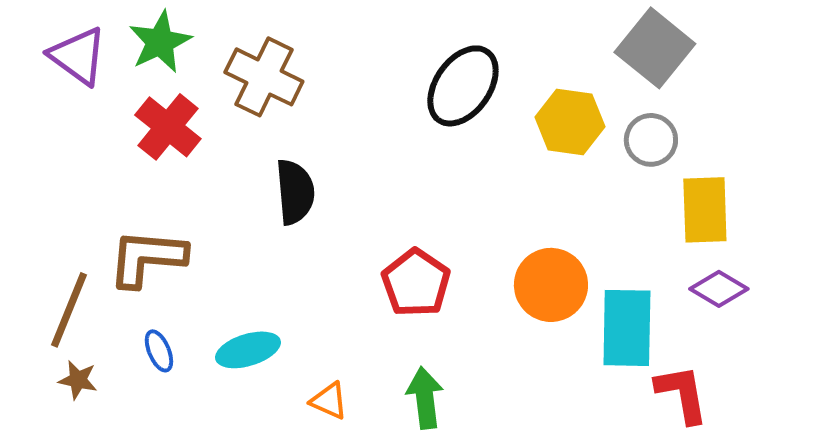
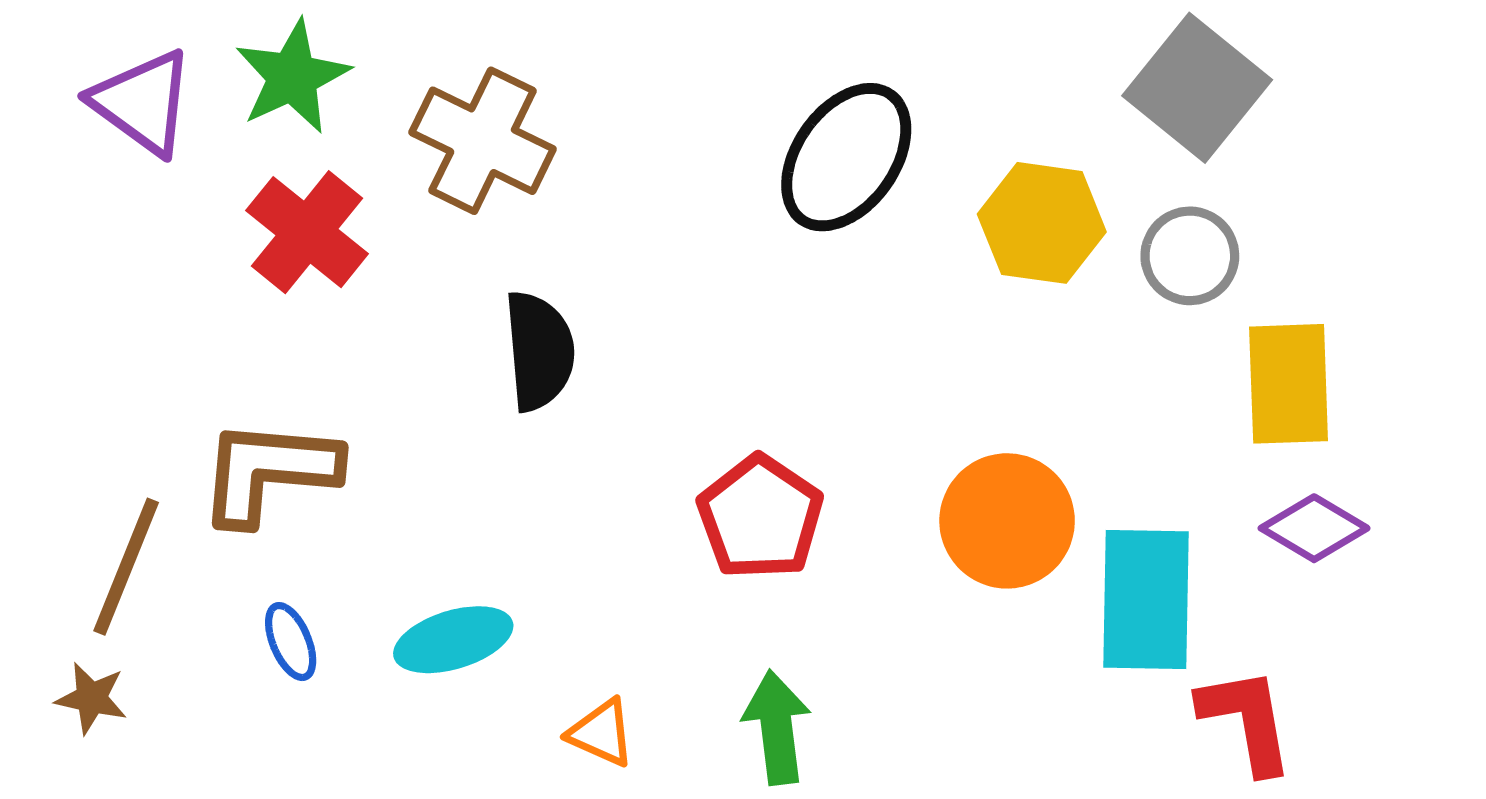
brown star: (78, 380) -> (91, 698), moved

